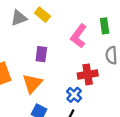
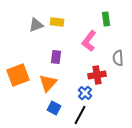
yellow rectangle: (42, 15) -> (57, 22), turned -32
green rectangle: (105, 26) -> (106, 19), moved

